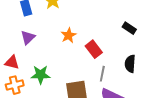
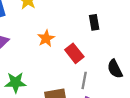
black rectangle: (129, 28) -> (94, 22), moved, turned 48
black semicircle: (130, 64) -> (115, 69), turned -30

